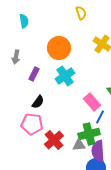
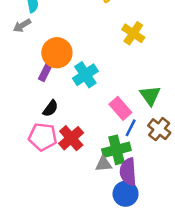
orange circle: (59, 48) -> (57, 53), moved
gray arrow: (16, 57) -> (22, 26), moved, turned 48
red cross: (54, 140) -> (71, 138), moved

